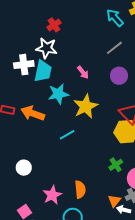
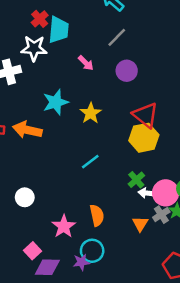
cyan trapezoid: (43, 71) -> (59, 30), moved
pink arrow: (83, 72) -> (86, 63), moved
yellow star: (86, 106) -> (91, 113), size x0.7
cyan line: (67, 135) -> (90, 162), moved
white arrow: (124, 210) -> (147, 193), moved

